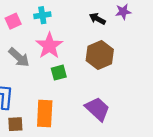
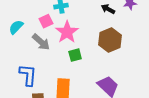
pink square: (13, 21) -> (46, 21), moved

